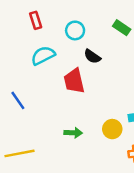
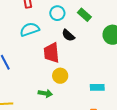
green rectangle: (122, 28) -> (84, 15), moved
yellow circle: (112, 129) -> (60, 76), moved

